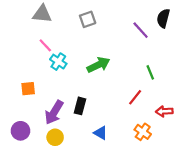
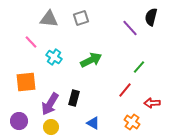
gray triangle: (42, 14) -> (49, 19), moved
pink line: (45, 45) -> (31, 42), moved
green line: (150, 72) -> (139, 67), turned 64
orange square: (28, 89) -> (26, 82), size x1.5

